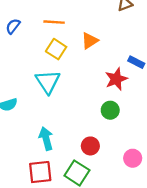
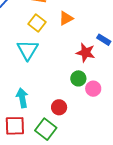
red star: (116, 79) -> (86, 53), turned 30
pink circle: (133, 158) -> (93, 89), moved

